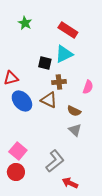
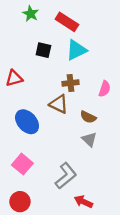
red rectangle: (68, 30) -> (67, 22), moved
black square: (45, 63) -> (43, 50), moved
blue ellipse: (22, 101) -> (27, 122), moved
red circle: (16, 172) -> (20, 202), moved

